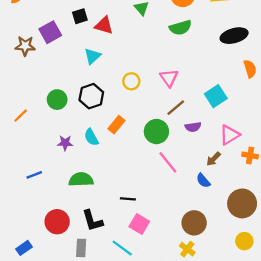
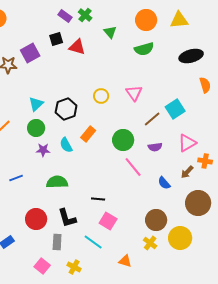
cyan triangle: (92, 56) -> (36, 104), moved
green circle: (57, 100) -> (36, 128), moved
brown line: (176, 108) -> (152, 119), moved
purple semicircle: (193, 127) -> (155, 147), moved
brown arrow: (214, 159) -> (187, 172), moved
yellow circle: (244, 241) -> (180, 238), moved, size x1.5

